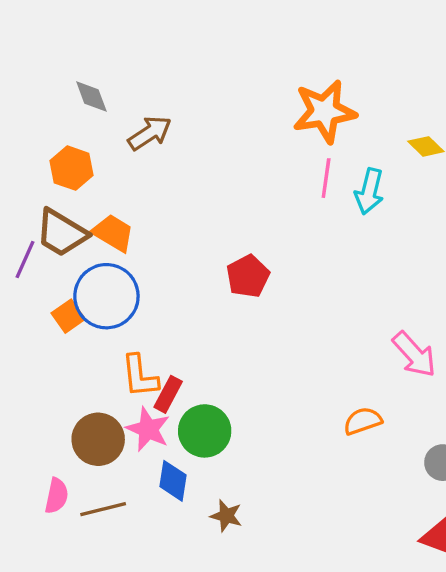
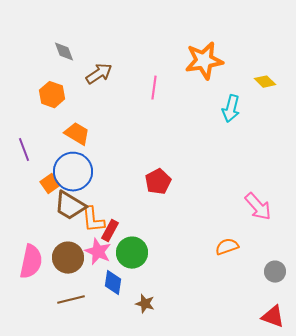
pink line: (326, 178) -> (154, 88), moved
brown trapezoid: (62, 233) -> (70, 206), moved
purple line: (25, 260) -> (24, 150), turned -45
red pentagon: (248, 276) -> (158, 182), moved
pink semicircle: (57, 496) -> (31, 262), moved, size x1.6

